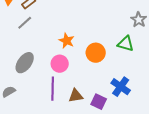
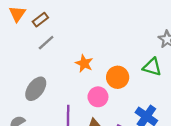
gray line: (25, 23) -> (46, 43), moved
pink circle: (60, 64) -> (98, 97), moved

